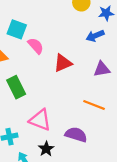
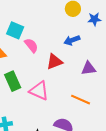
blue arrow: (95, 36) -> (72, 40), moved
pink triangle: (40, 120) -> (39, 91), moved

